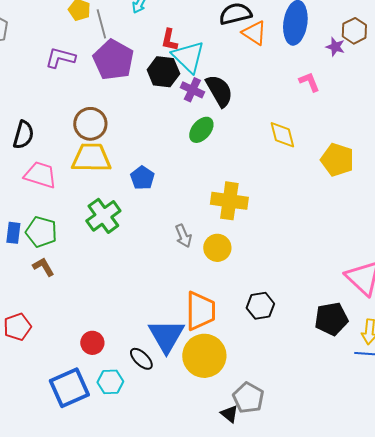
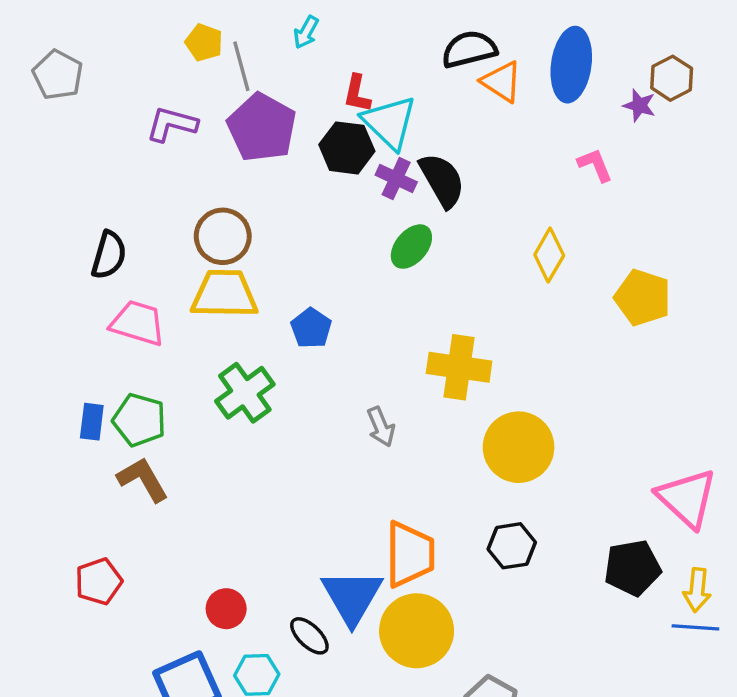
yellow diamond: (282, 135) -> (549, 255), turned 44
yellow circle: (217, 248) -> (519, 447), moved, size x1.5
brown L-shape: (43, 267) -> (143, 479), size x1.4

